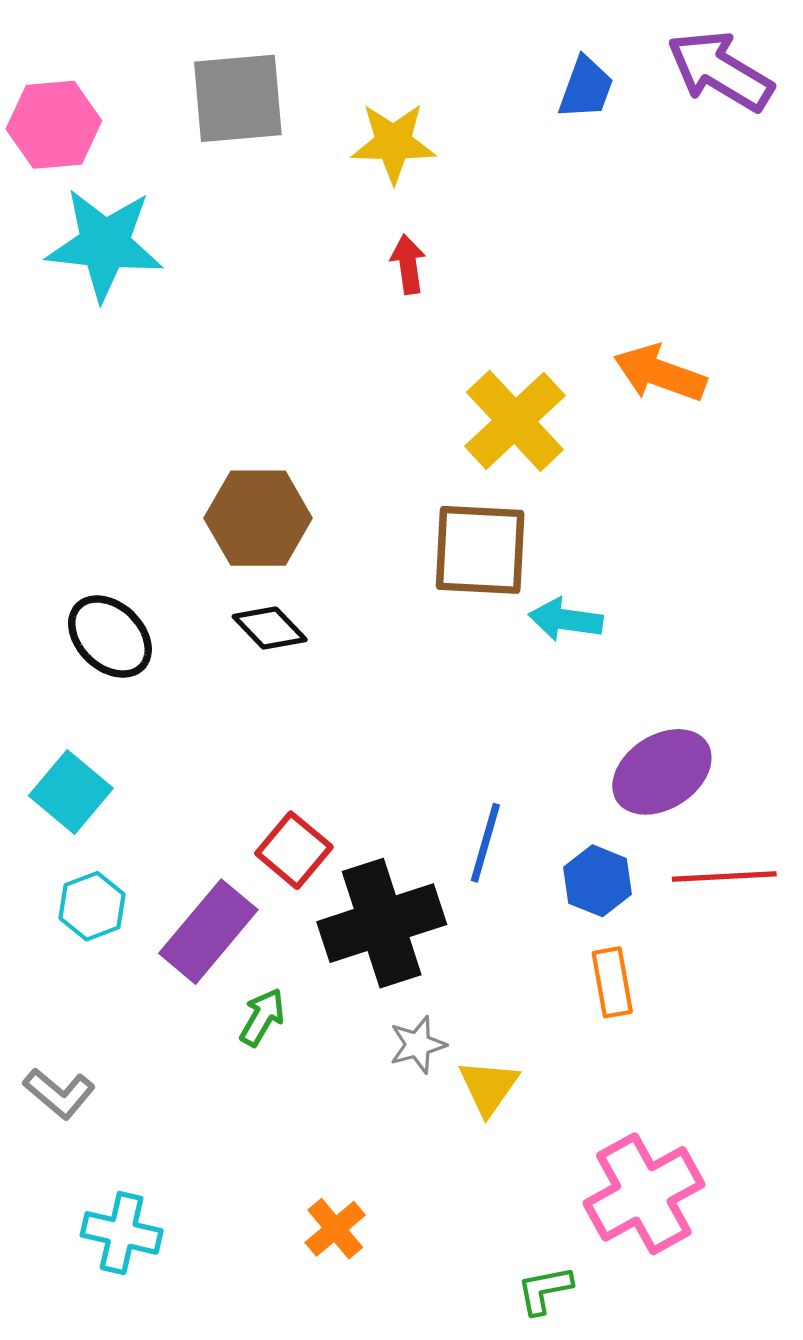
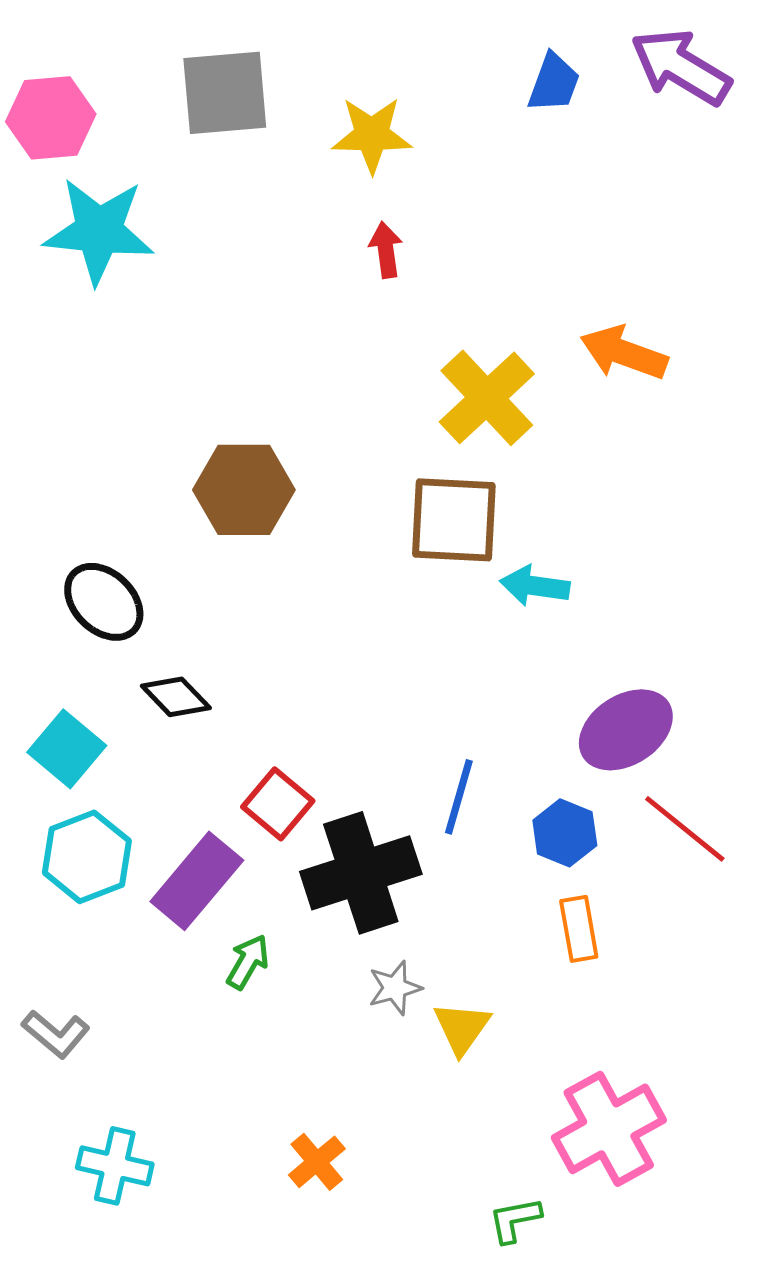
black diamond: (270, 628) -> (176, 697), moved
red line: (724, 877) -> (685, 829), turned 42
cyan hexagon: (92, 906) -> (87, 857), size x1.4

